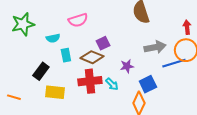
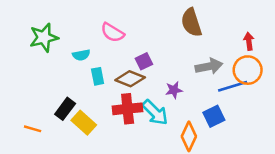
pink semicircle: (78, 20) -> (113, 33), turned 48
black rectangle: (41, 71) -> (65, 109), moved
cyan arrow: (112, 84) -> (155, 113), size x1.6
blue square: (148, 84) -> (214, 116), moved
yellow rectangle: (55, 92) -> (84, 123), turned 36

